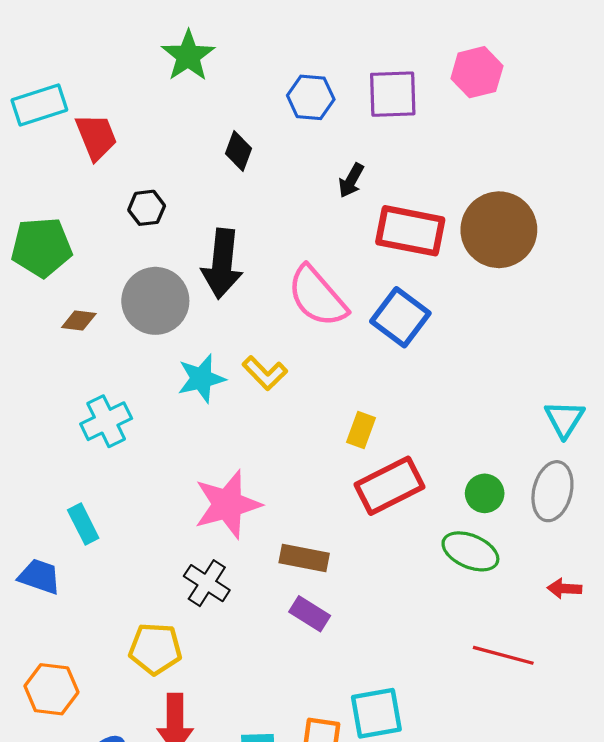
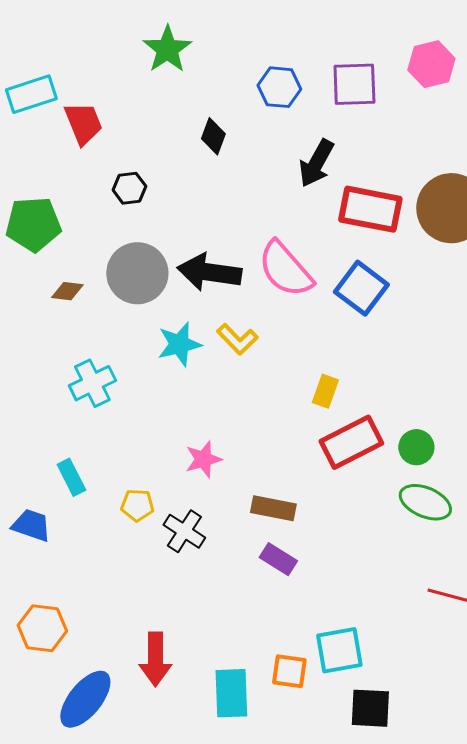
black arrow: (351, 181) -> (316, 163), size x1.5
black arrow: (222, 264) -> (209, 272), moved, turned 92
green circle: (485, 493) -> (416, 447), moved
pink star: (228, 504) -> (203, 459), size x0.6
yellow pentagon: (155, 649) -> (137, 505), moved, size x0.7

